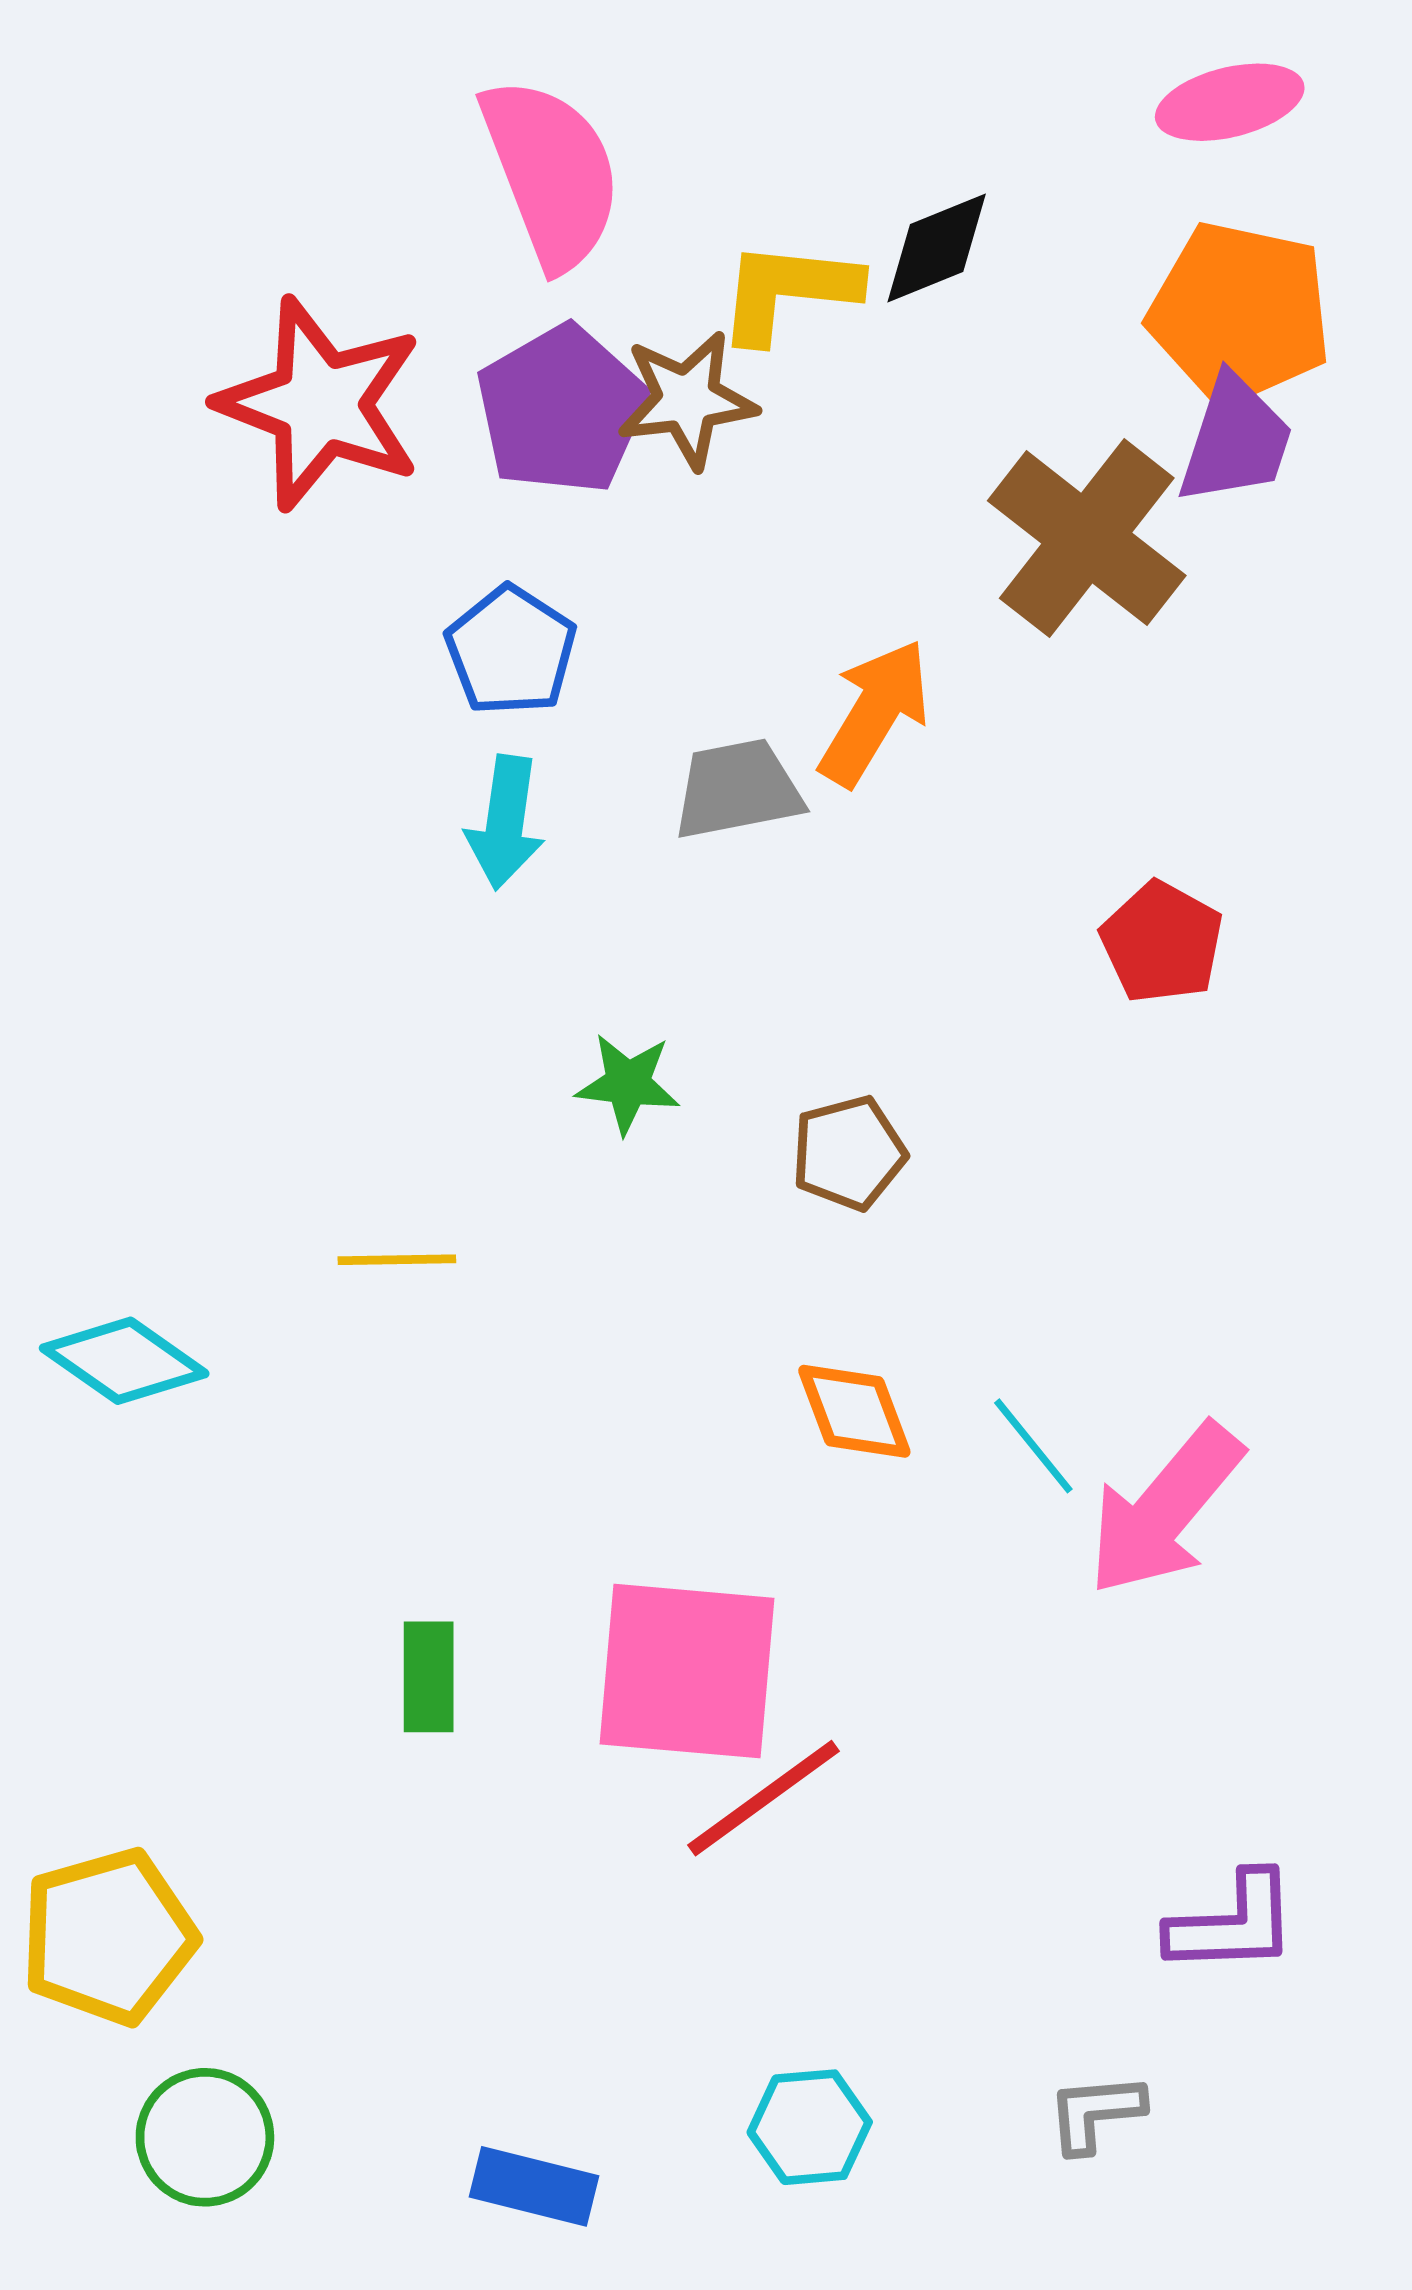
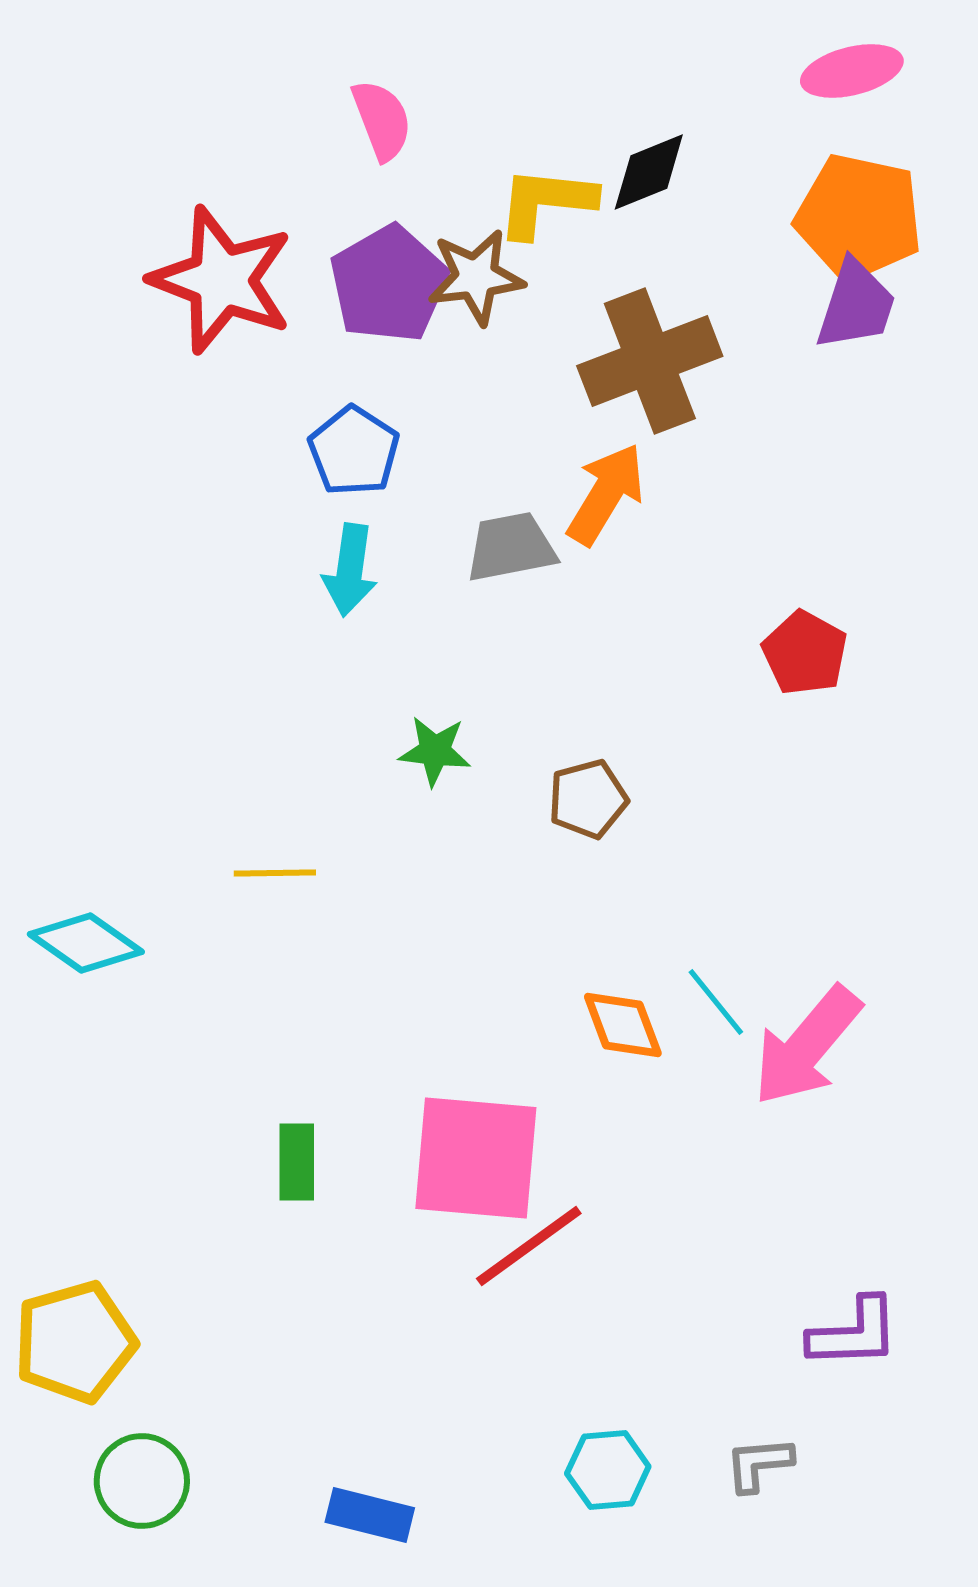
pink semicircle: (551, 173) -> (382, 120), size x0.6
brown cross: (1087, 538) -> (650, 361), moved, turned 31
orange diamond: (854, 1411) -> (623, 1025), moved
cyan hexagon: (810, 2127) -> (608, 1470), moved

